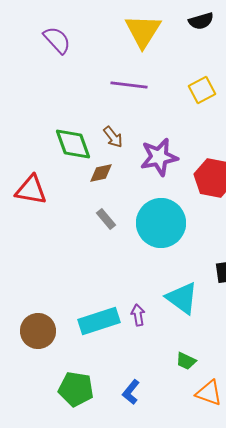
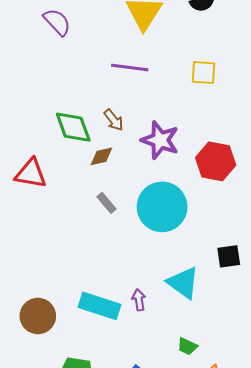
yellow square: (202, 90) -> (203, 73), turned 32
purple star: (159, 157) -> (160, 140), turned 30
cyan rectangle: (99, 321) -> (99, 306), turned 36

